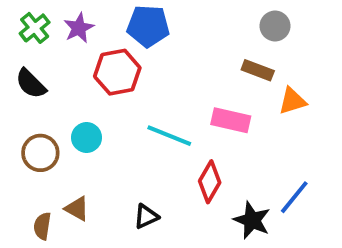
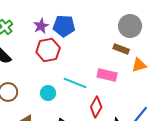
gray circle: (275, 26) -> (130, 26), size x1.5
purple star: (79, 28) -> (41, 26), moved
cyan circle: (87, 138) -> (48, 93), moved

